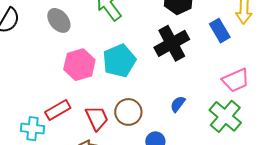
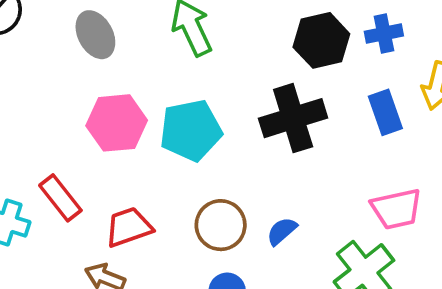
red rectangle: (58, 110) -> (60, 198), turned 70
brown circle: (128, 112) -> (221, 225), moved
red trapezoid: (97, 118) -> (129, 227), turned -96

